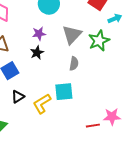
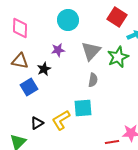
black star: (37, 53) -> (44, 69), moved
black triangle: (18, 97) -> (37, 123), moved

